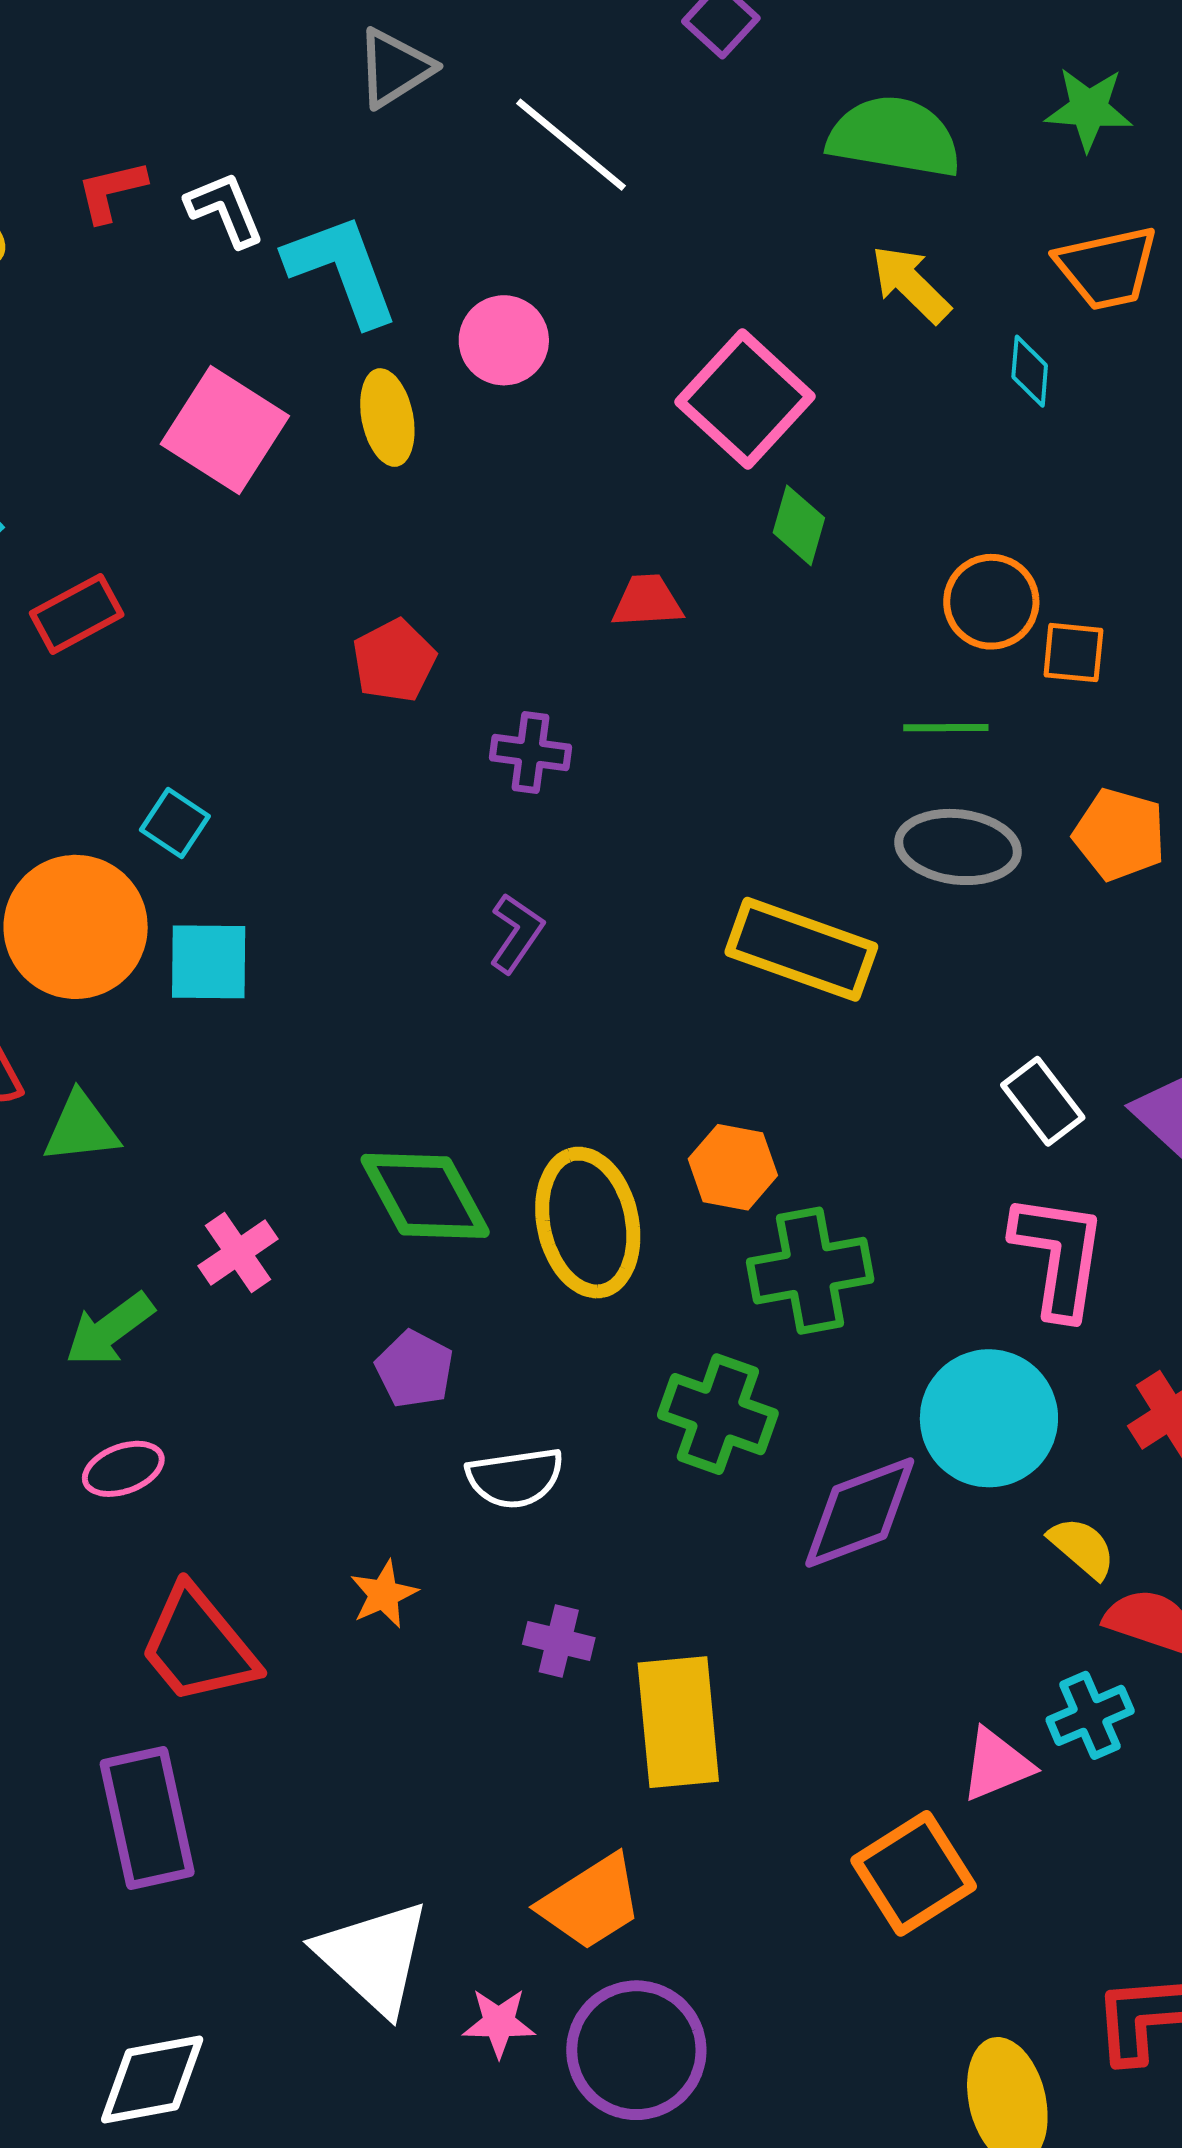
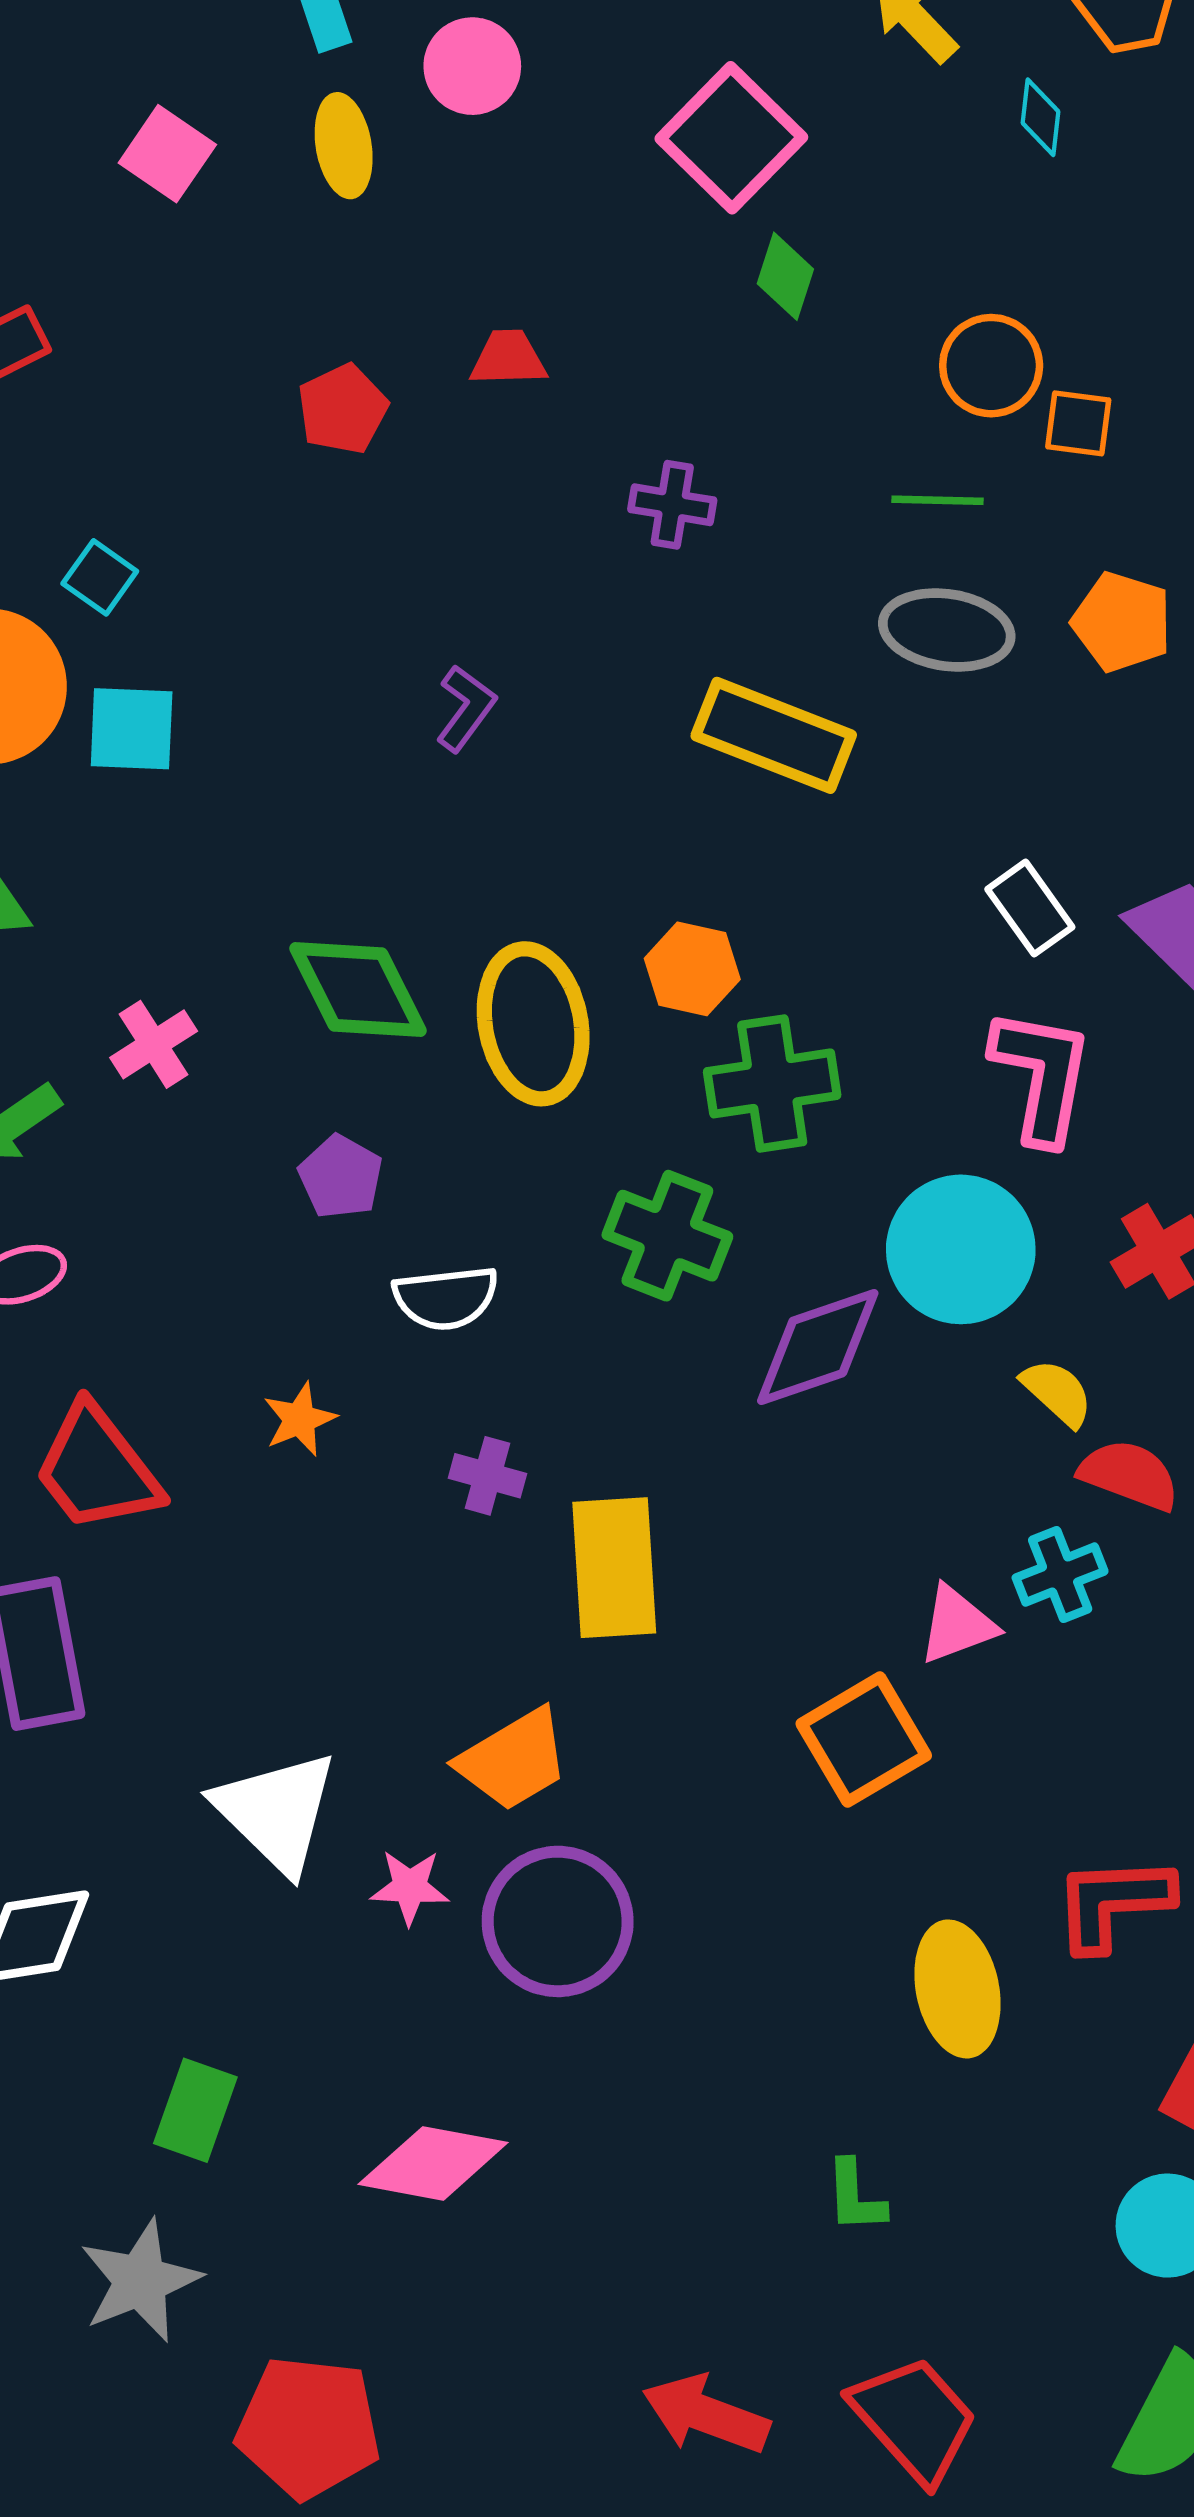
pink square: (225, 430) -> (167, 154), size x0.7
red trapezoid: (647, 601) -> (508, 358), moved
purple cross: (531, 753) -> (672, 505), moved

